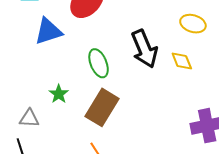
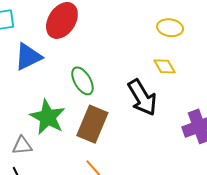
black arrow: (144, 49) -> (142, 98), moved
green star: (59, 94) -> (48, 117), size x1.8

